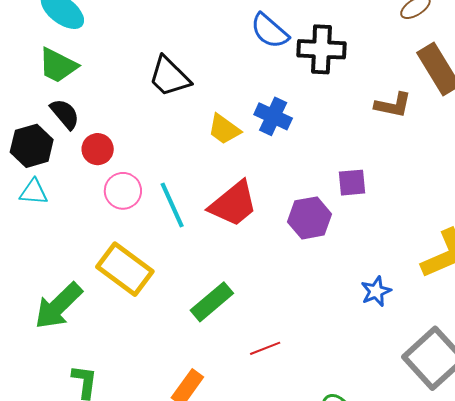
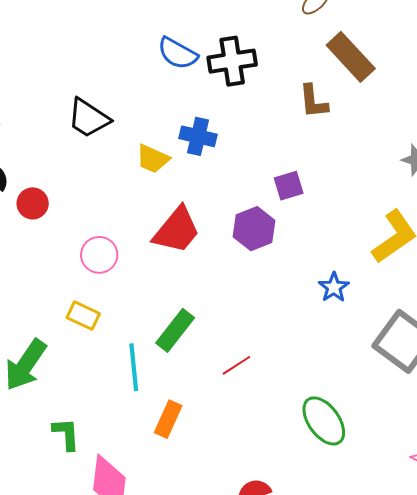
brown L-shape: (393, 105) -> (313, 101), turned 84
pink circle: (123, 191) -> (99, 255), moved
cyan line: (172, 205) -> (134, 367), moved, turned 30
yellow rectangle: (125, 269) -> (83, 316), size x0.6

